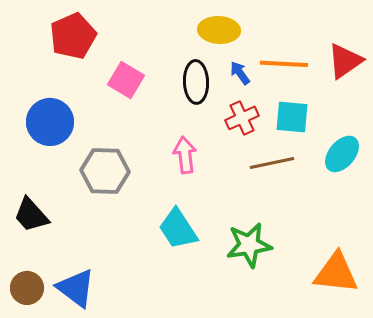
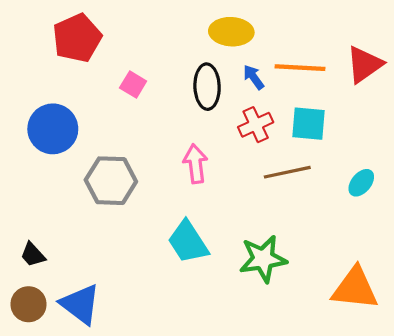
pink square: (126, 80) -> (133, 85), size x0.7
cyan ellipse: (342, 154) -> (361, 183), moved, size x0.7
black trapezoid: (31, 215) -> (33, 255), moved, size x0.7

